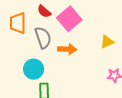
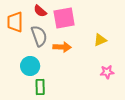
pink square: (69, 19) -> (64, 18), turned 30

